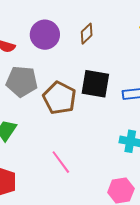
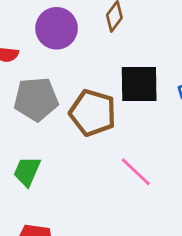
pink line: (61, 162) -> (136, 172), moved

